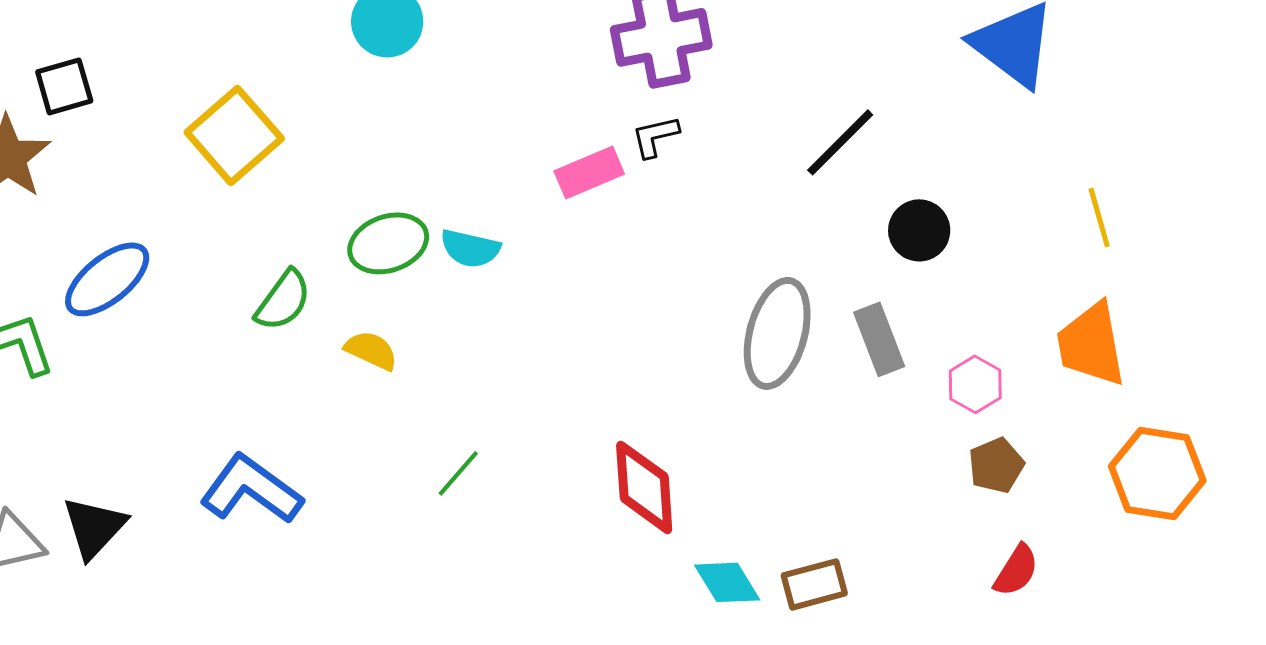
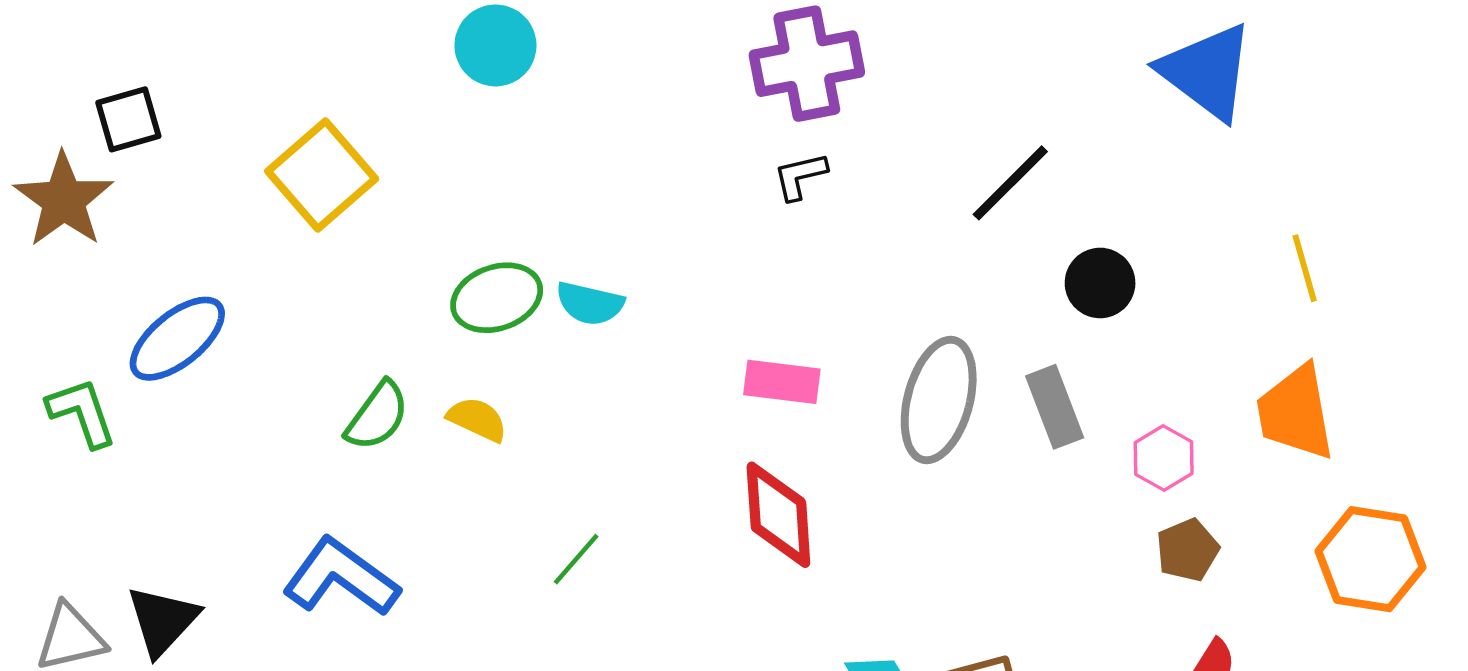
pink rectangle: (589, 172) -> (782, 382), moved, turned 30
green semicircle: (283, 300) -> (377, 416), moved
red diamond: (644, 487) -> (778, 515), moved

